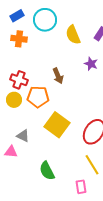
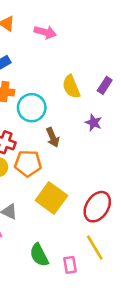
cyan circle: (45, 20) -> (32, 108), moved
pink rectangle: (81, 187) -> (70, 265), moved

